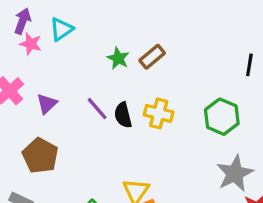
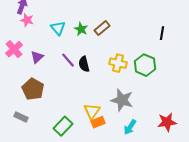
cyan triangle: (61, 29) -> (58, 28), moved, turned -35
yellow cross: (159, 113) -> (118, 63), moved
gray star: (235, 173) -> (122, 100), moved, turned -30

